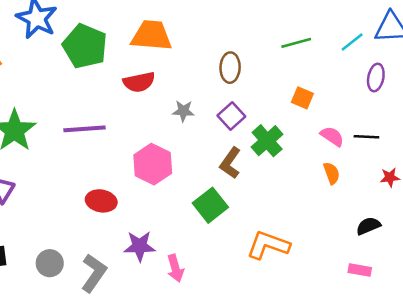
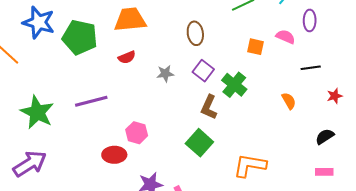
red semicircle: (139, 82) -> (127, 57), size x0.7
pink semicircle: (332, 136) -> (286, 37), moved
pink hexagon: (153, 164) -> (137, 133), moved, size x0.7

